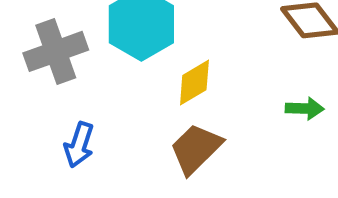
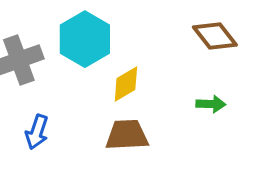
brown trapezoid: (196, 149) -> (127, 135), turned 42

